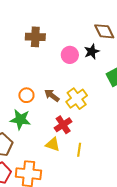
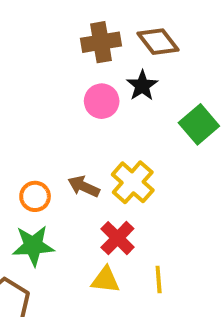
brown cross: (35, 37) -> (101, 42), moved

